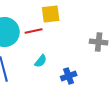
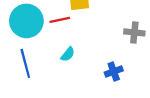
blue cross: (69, 76) -> (114, 71), moved

